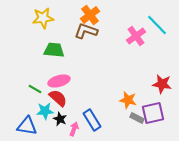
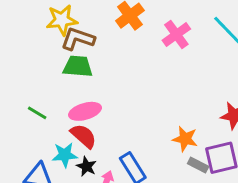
brown L-shape: (86, 31) -> (78, 39), moved
pink cross: (136, 36) -> (176, 35), moved
green line: (35, 89) -> (37, 113), moved

